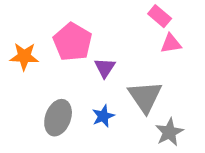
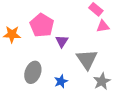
blue star: (103, 116) -> (61, 81), moved

